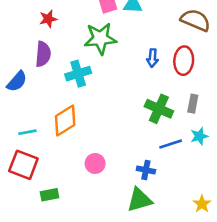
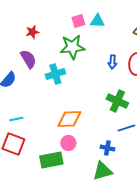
purple semicircle: (43, 54) -> (28, 59), turned -36
orange diamond: (65, 120) -> (69, 119), moved, turned 30
green rectangle: (50, 195) -> (51, 160), moved, size x1.6

